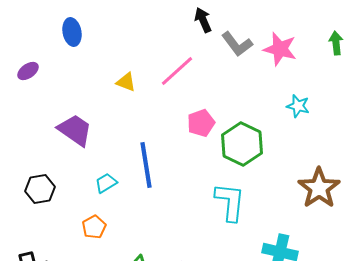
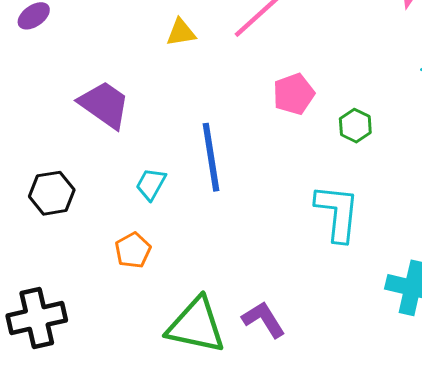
yellow triangle: (126, 82) -> (181, 32), turned -30
green hexagon: (242, 144) -> (355, 126), size x0.5
cyan trapezoid: (106, 183) -> (151, 184), turned -30

